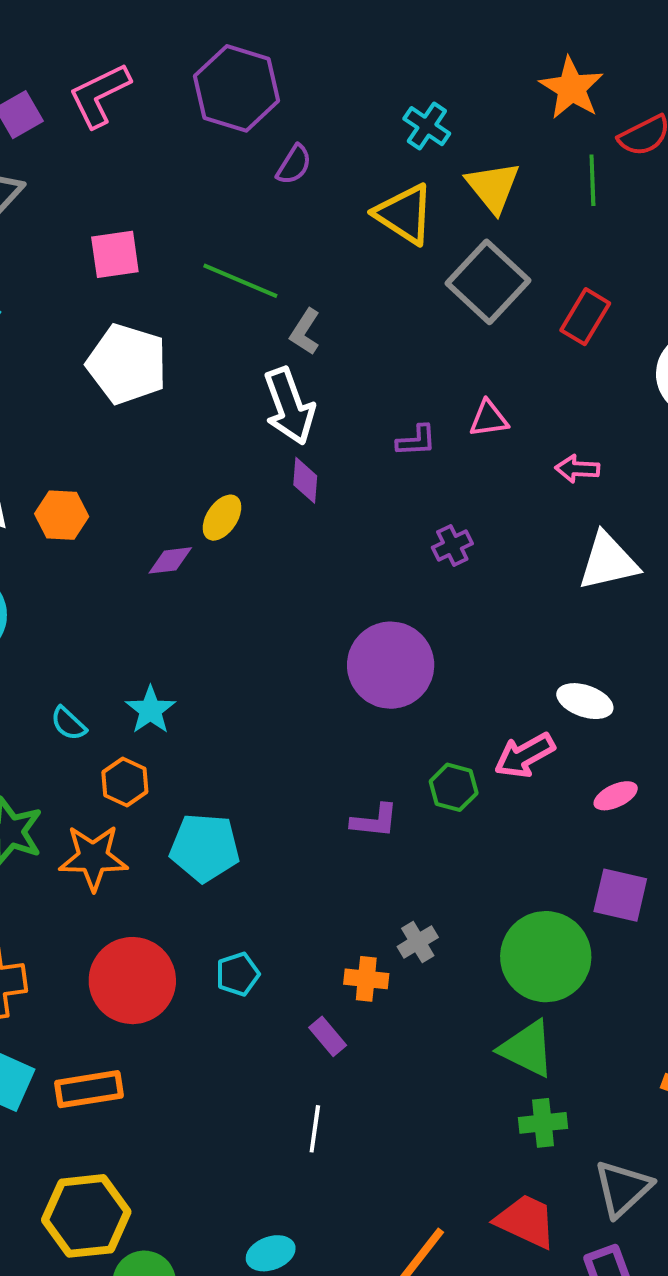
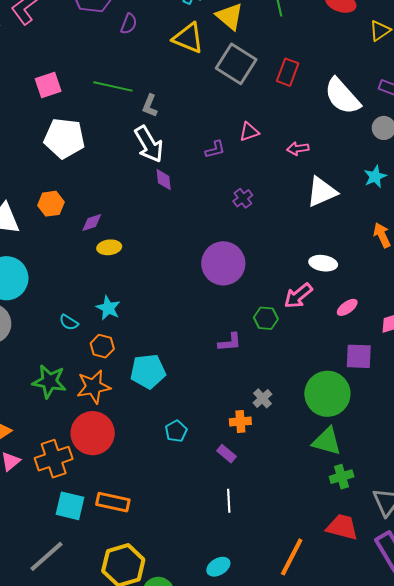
orange hexagon: (62, 515) -> (51, 204), moved
yellow ellipse: (222, 518) -> (109, 247), moved, turned 60
purple diamond: (170, 560) -> (92, 222), moved
red circle: (132, 981) -> (93, 433), moved
orange rectangle: (89, 1089) -> (113, 502), turned 32

